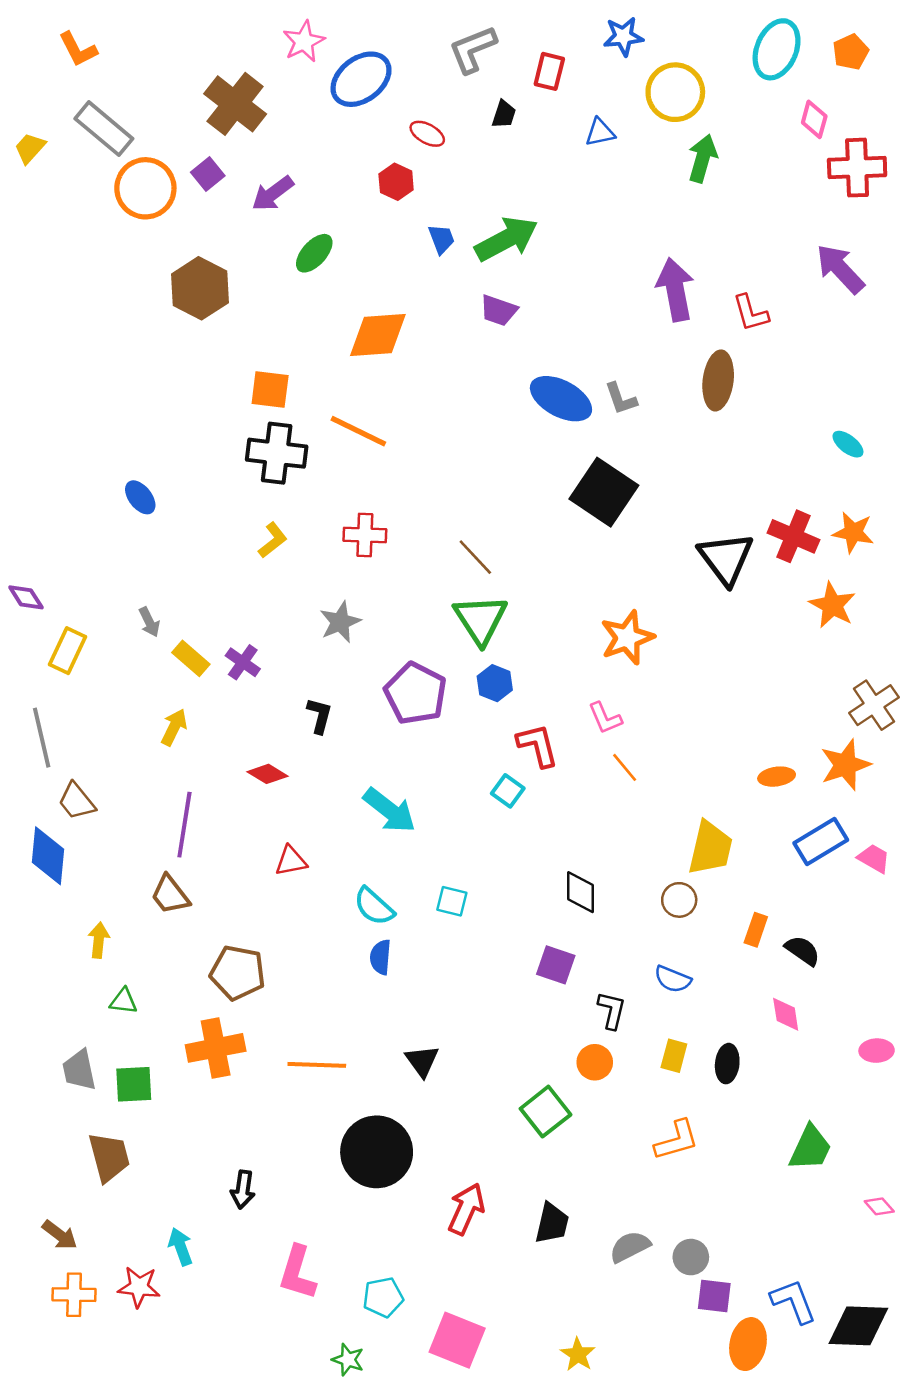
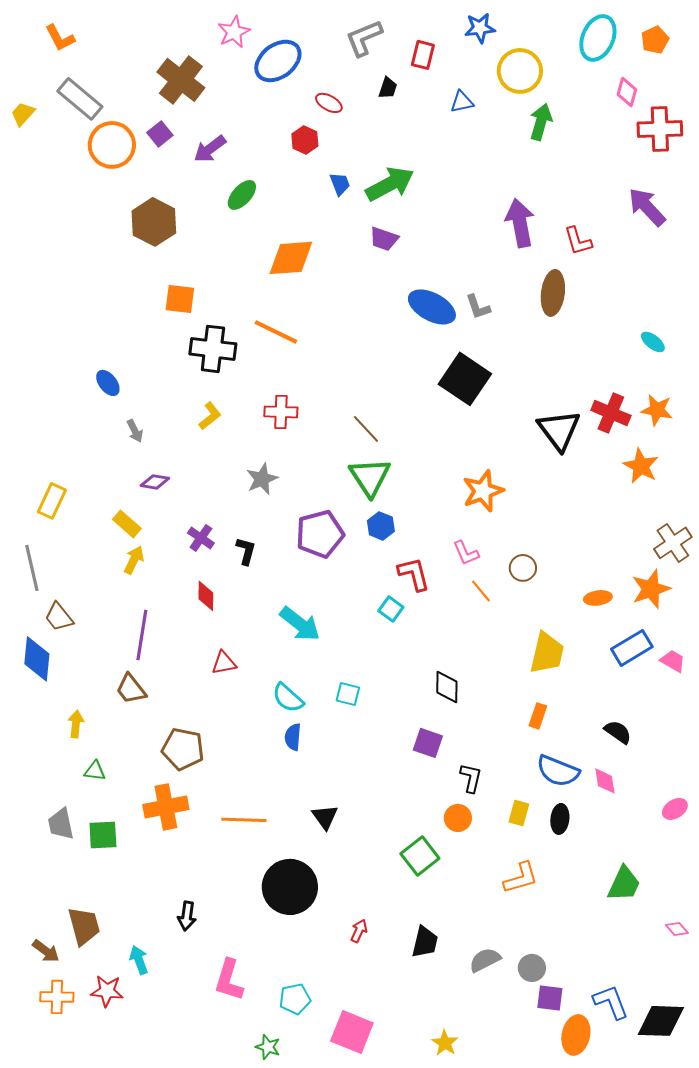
orange square: (270, 390) -> (180, 299), moved
purple diamond: (26, 597) -> (155, 482), moved, turned -48
gray arrow: (149, 622) -> (135, 431), moved
yellow rectangle: (191, 658) -> (127, 524), moved
purple cross: (243, 662) -> (201, 538), moved
purple pentagon: (416, 693) -> (320, 534), turned 30
red diamond: (268, 774) -> (206, 596), turned 60
brown circle: (679, 900) -> (523, 568), moved
orange rectangle: (756, 930) -> (538, 716), moved
blue semicircle: (673, 979) -> (558, 771), moved, size x1.5
pink ellipse: (877, 1051) -> (675, 809), turned -30
brown trapezoid: (109, 1157) -> (84, 926), moved
red arrow: (466, 1209) -> (359, 931), size x0.6

